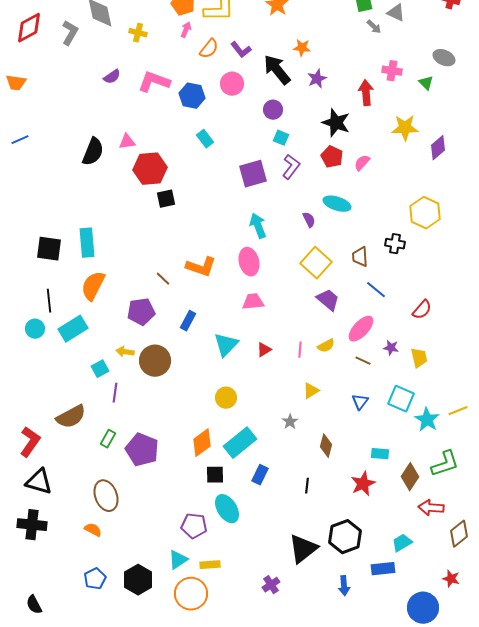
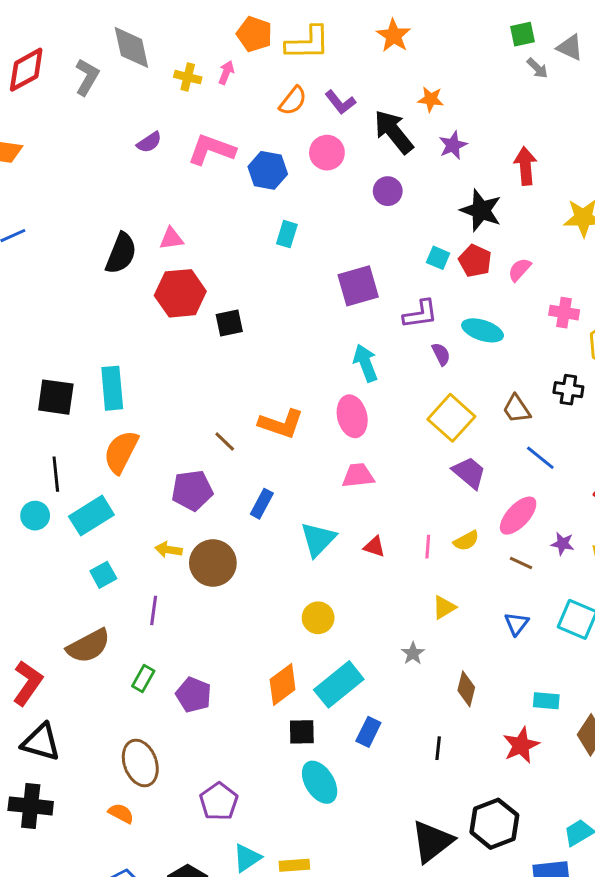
pink arrow: (186, 30) -> (226, 73), moved
pink cross: (392, 71) -> (564, 313), moved
cyan square: (281, 138) -> (438, 258), moved
cyan rectangle: (205, 139) -> (287, 234), turned 54
purple L-shape: (291, 167) -> (420, 314), moved, turned 45
red hexagon: (150, 169) -> (180, 293), moved
brown trapezoid: (360, 257) -> (517, 409), turned -30
red triangle: (264, 350) -> (374, 547), turned 49
cyan square: (100, 369) -> (103, 575), moved
purple pentagon: (142, 450) -> (194, 695), size x0.7
purple pentagon: (194, 526) -> (219, 801), moved, turned 30

